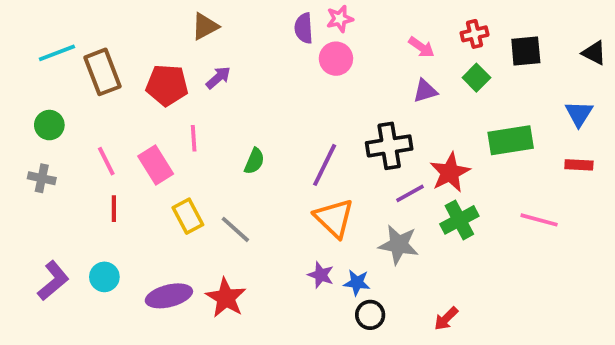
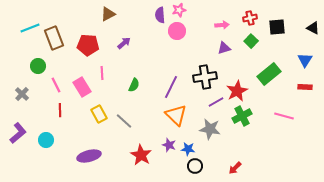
pink arrow: (421, 47) -> (222, 25), turned -40
purple arrow: (218, 78) -> (124, 43), moved
green circle: (49, 125) -> (38, 66), moved
green rectangle: (511, 140) -> (269, 74), turned -30
gray cross: (42, 178) -> (22, 94), turned 32
cyan circle: (104, 277) -> (46, 140), moved
purple L-shape: (53, 281) -> (18, 133), moved
red star: (226, 298) -> (141, 155), moved

